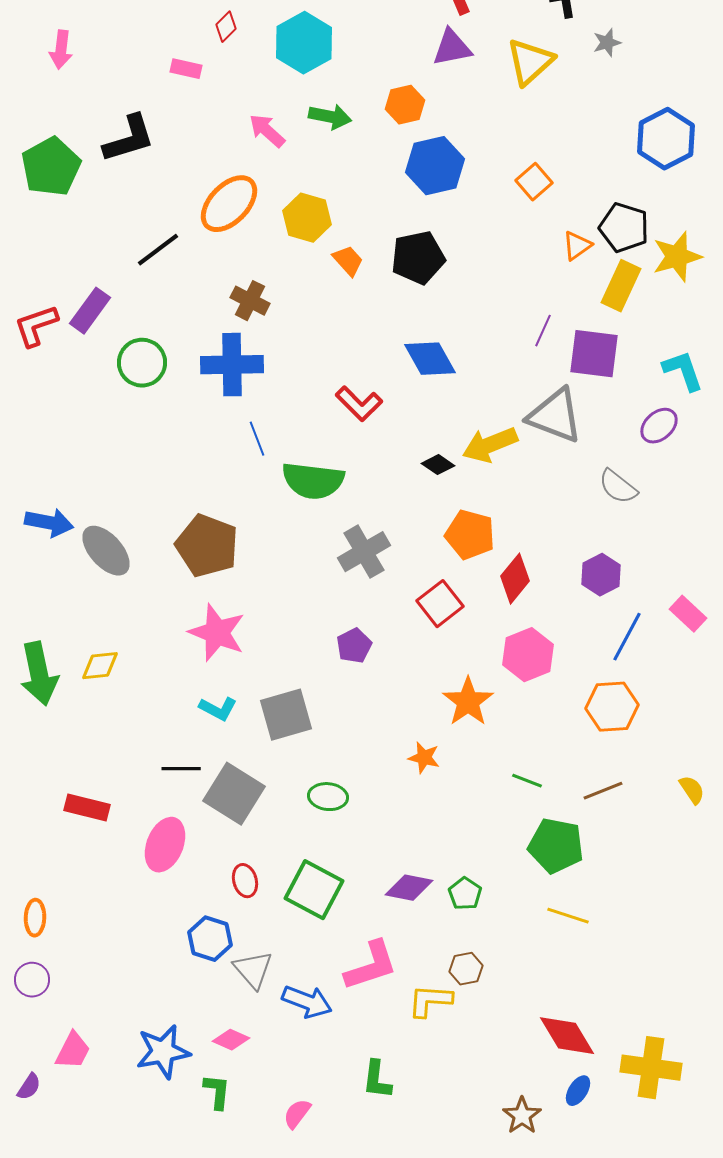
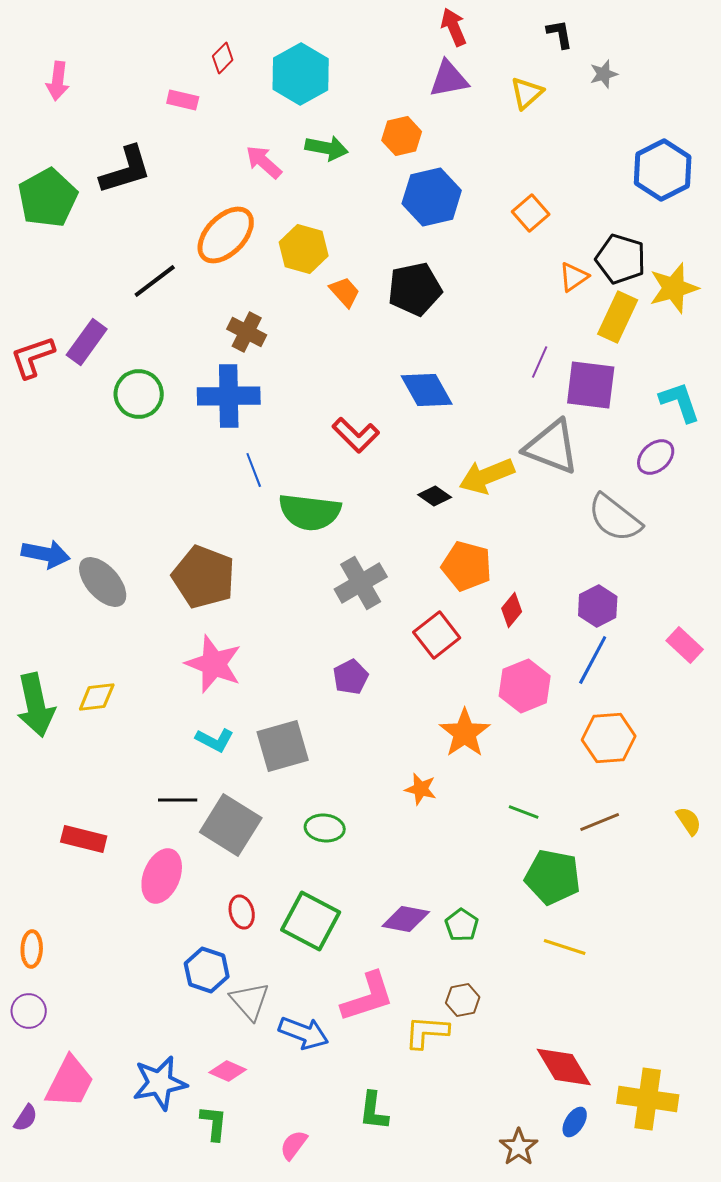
yellow triangle: (530, 62) -> (527, 93), size x0.7
gray semicircle: (618, 487) -> (615, 518), size x1.4
red diamond: (515, 579) -> (512, 610), size x0.7
blue line: (627, 637) -> (593, 660), moved
pink trapezoid: (73, 1051) -> (70, 1082), size x1.4

